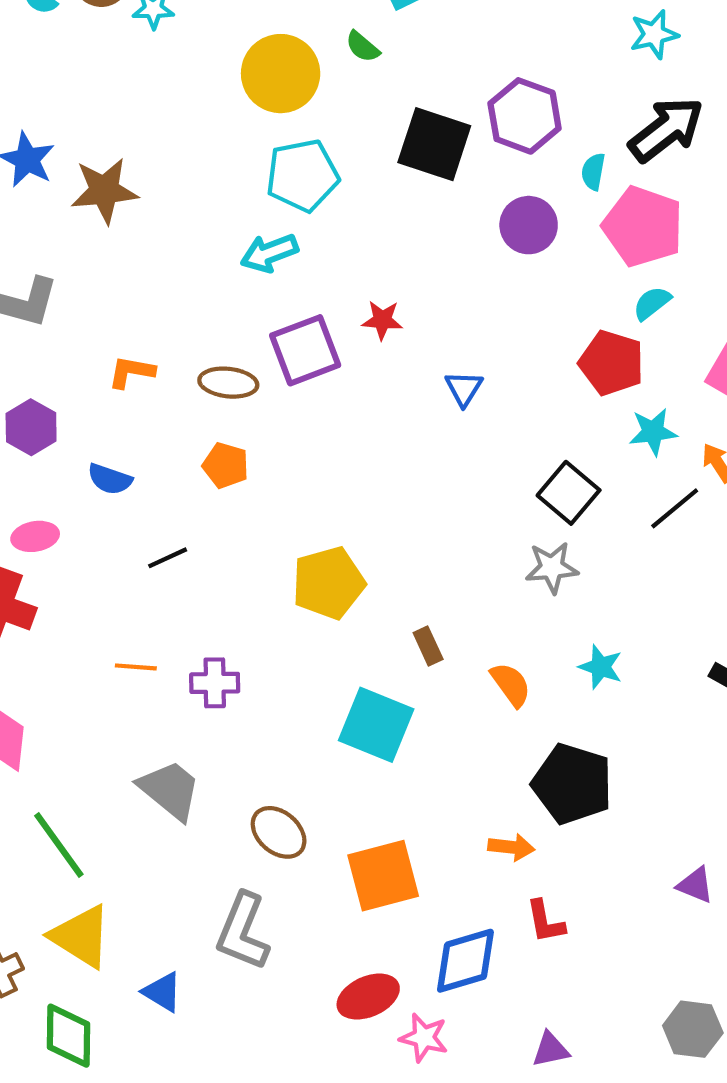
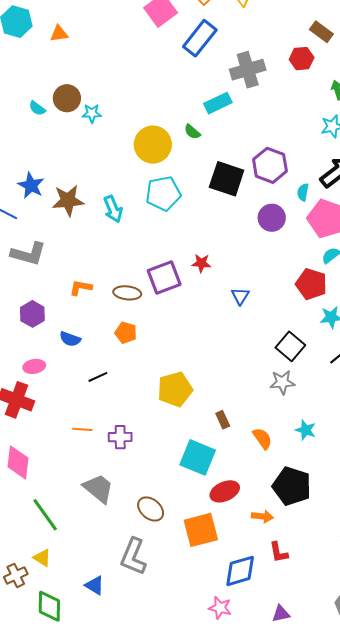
cyan arrow: (269, 253) -> (113, 209), moved, turned -92
yellow triangle: (81, 936) -> (42, 558), moved, size x0.6
red ellipse: (368, 997) -> (225, 491), moved

